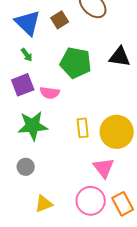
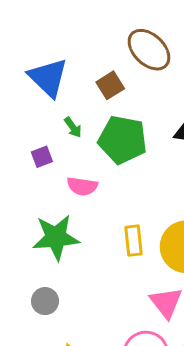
brown square: (60, 20) -> (110, 85), moved
green arrow: (27, 55) -> (73, 127), moved
purple square: (23, 85) -> (42, 157), moved, size x0.6

